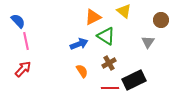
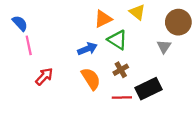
brown circle: (161, 20) -> (178, 22), size x1.5
red arrow: (23, 69) -> (44, 76), moved
orange semicircle: (82, 71) -> (91, 79), size x1.5

